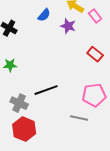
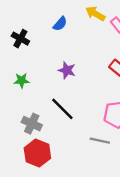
purple star: (68, 26) -> (67, 70), moved
black line: (46, 90) -> (62, 109), turned 65

